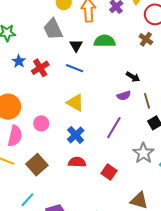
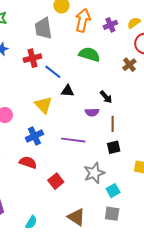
black triangle: (76, 46) -> (68, 91), moved, turned 48
red cross: (40, 68) -> (32, 58), moved
purple line: (114, 128) -> (73, 140), turned 50

